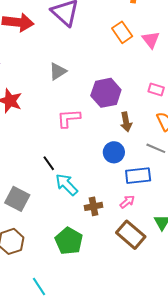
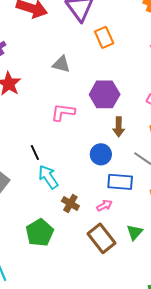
orange rectangle: (122, 32) -> (104, 37), moved
gray triangle: (58, 71) -> (61, 64), turned 36
brown cross: (94, 206) -> (70, 204), turned 30

